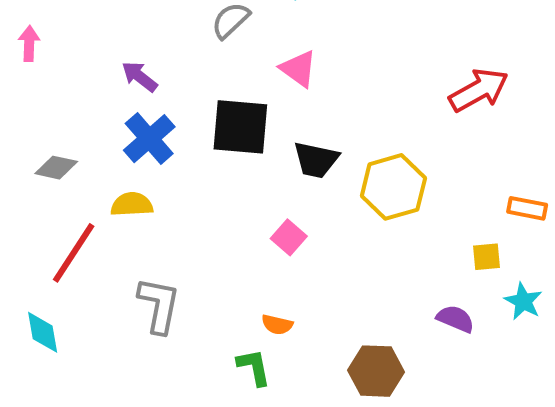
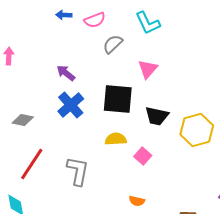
pink triangle: (298, 69) -> (148, 69), turned 35
yellow semicircle: (132, 204) -> (116, 139), moved
gray L-shape: (159, 305) -> (78, 171), moved

